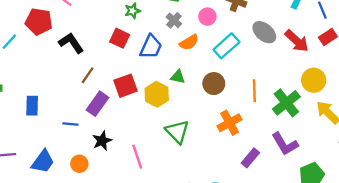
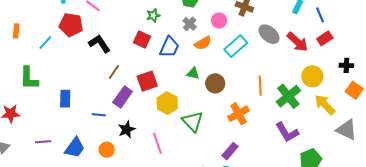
brown circle: (214, 84) -> (215, 83), moved
yellow hexagon: (157, 94) -> (167, 103), moved
purple rectangle: (250, 158) -> (230, 151), moved

